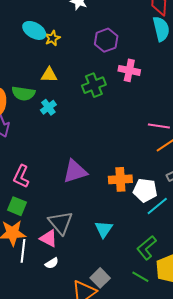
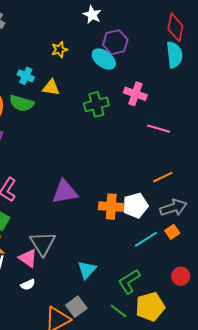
cyan ellipse: (34, 30) -> (104, 59), moved
purple hexagon: (106, 40) -> (115, 42), moved
cyan cross: (48, 107) -> (26, 76), moved, turned -35
pink line: (159, 126) -> (159, 129), moved
white pentagon: (145, 190) -> (135, 206), moved, turned -30
cyan triangle: (104, 229) -> (87, 270), moved

